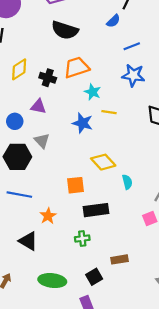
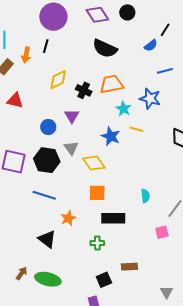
blue star: (133, 75) -> (150, 99), moved
purple triangle: (38, 106) -> (72, 116), turned 42
yellow diamond: (103, 162) -> (94, 163), moved
green ellipse: (52, 281) -> (48, 279), moved

